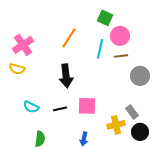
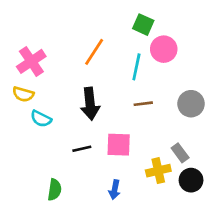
brown line: (121, 56) -> (143, 104), moved
cyan semicircle: (31, 107) -> (41, 119), moved

